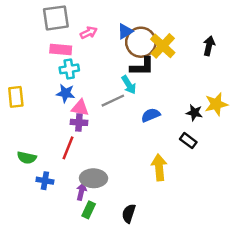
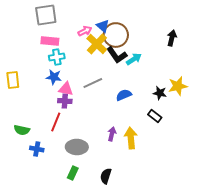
blue triangle: (125, 31) -> (103, 26), turned -48
pink arrow: (89, 33) -> (85, 31), moved
yellow cross: (163, 46) -> (97, 44), moved
black L-shape: (142, 67) -> (117, 55), turned 55
cyan arrow: (129, 85) -> (134, 59), moved, turned -91
purple arrow: (81, 192) -> (112, 134), moved

